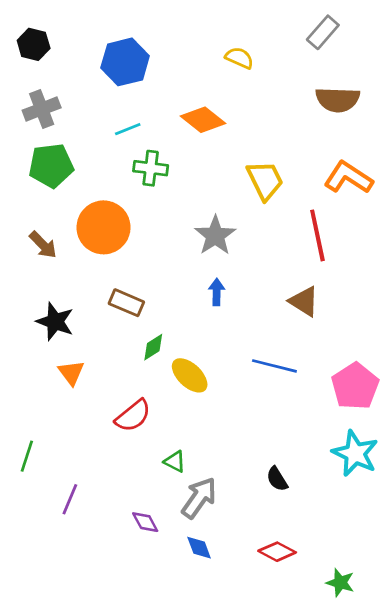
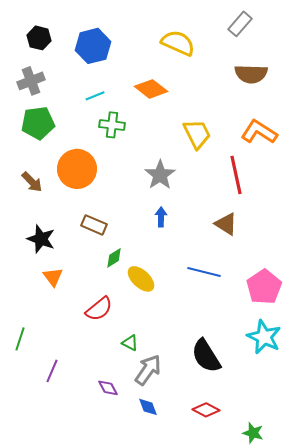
black hexagon: (34, 44) -> (39, 38), moved
yellow semicircle: (239, 58) -> (178, 43), size x1.6
black semicircle: (277, 479) -> (206, 356), size x1.8

